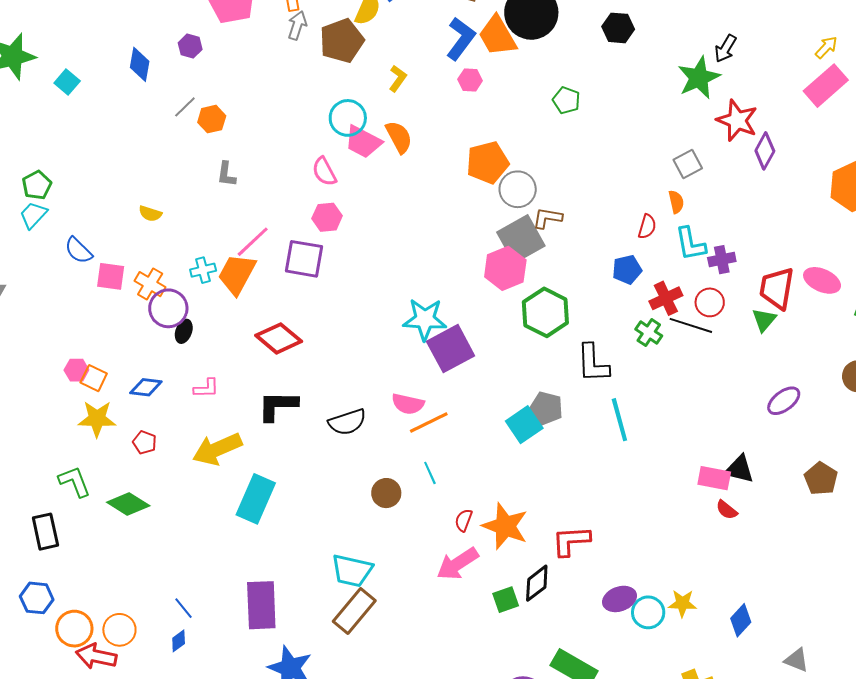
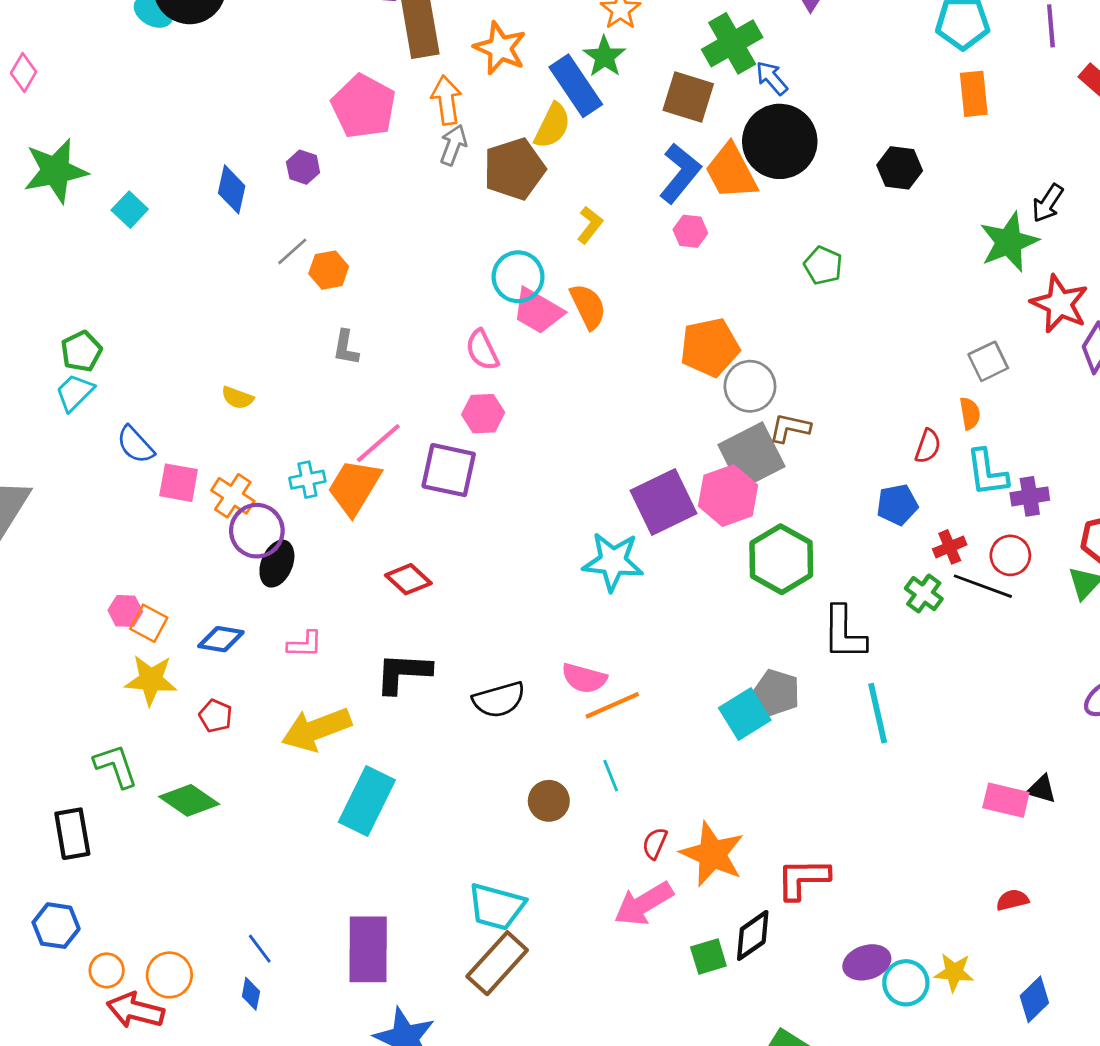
red cross: (666, 298) -> (950, 547), size x0.7
black ellipse: (184, 331) -> (277, 564), size x1.4
red diamond: (279, 338) -> (408, 579), size x0.7
purple square: (451, 349) -> (664, 502), moved
black triangle: (739, 469) -> (1042, 789), size x0.7
red semicircle: (727, 510) -> (1012, 900), moved, turned 125
orange circle: (74, 629) -> (107, 970), size x0.7
blue diamond: (179, 641) -> (251, 994), turned -45

